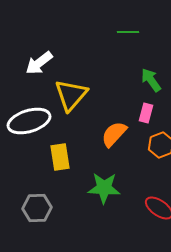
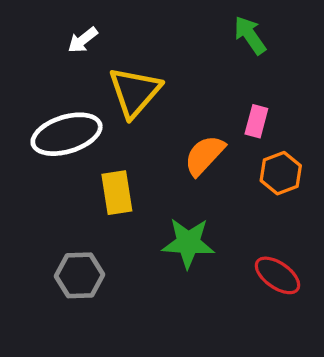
white arrow: (39, 63) -> (83, 40), size x0.7
green arrow: (151, 80) -> (250, 35), moved

